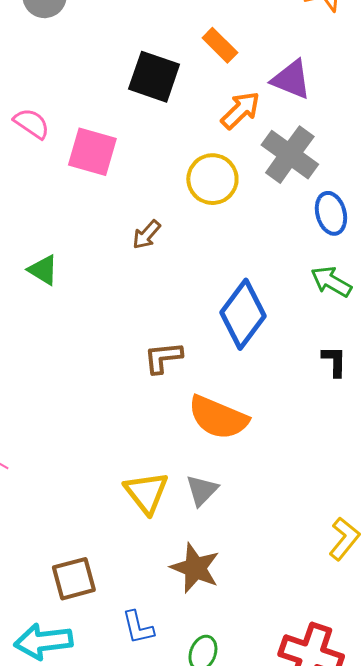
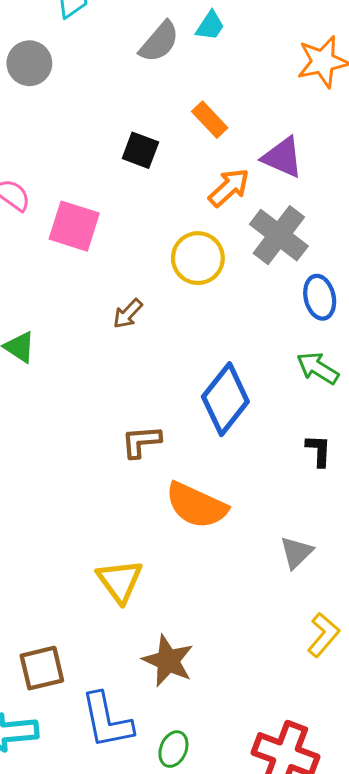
black square: (154, 77) -> (140, 150), size x0.7
gray triangle: (202, 490) -> (296, 552), moved
blue L-shape: (138, 627) -> (107, 720), size x1.6

